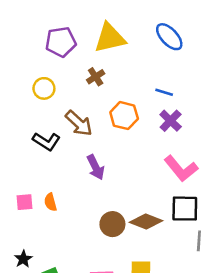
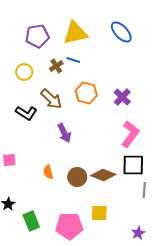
brown cross: (96, 77) -> (56, 66), moved
blue line: (164, 92) -> (73, 60), moved
pink L-shape: (181, 169) -> (130, 134), turned -104
orange semicircle: (50, 202) -> (48, 172), moved

